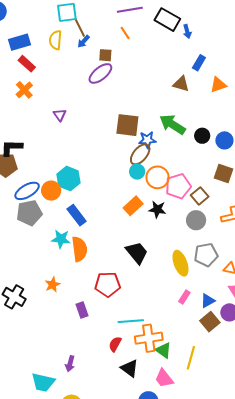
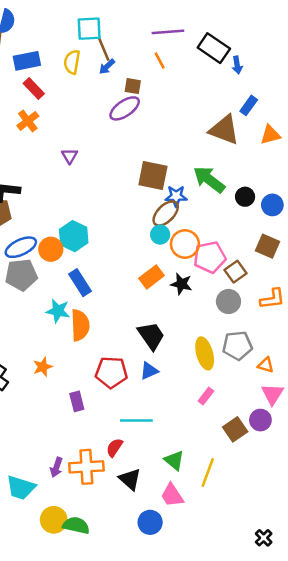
brown triangle: (181, 84) -> (224, 130), size x1.5
blue triangle: (208, 301) -> (149, 371), moved
orange cross: (149, 338) -> (86, 467), moved

